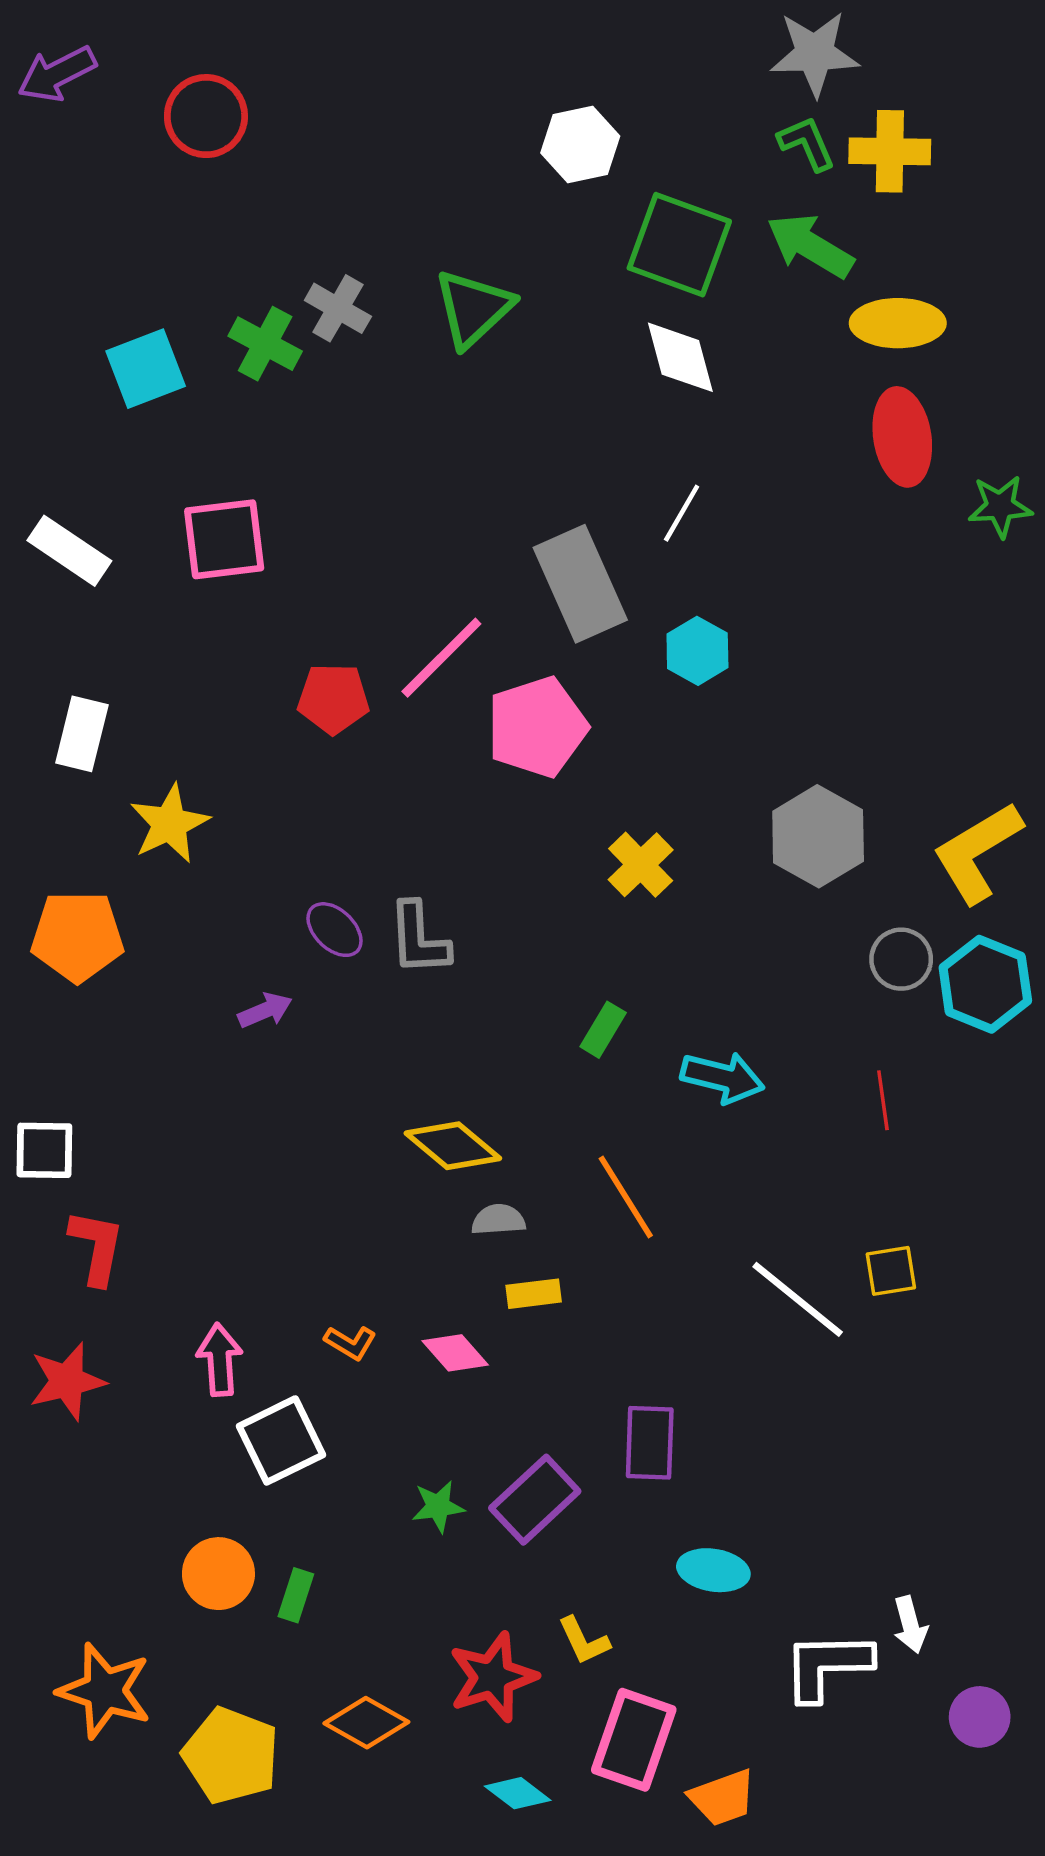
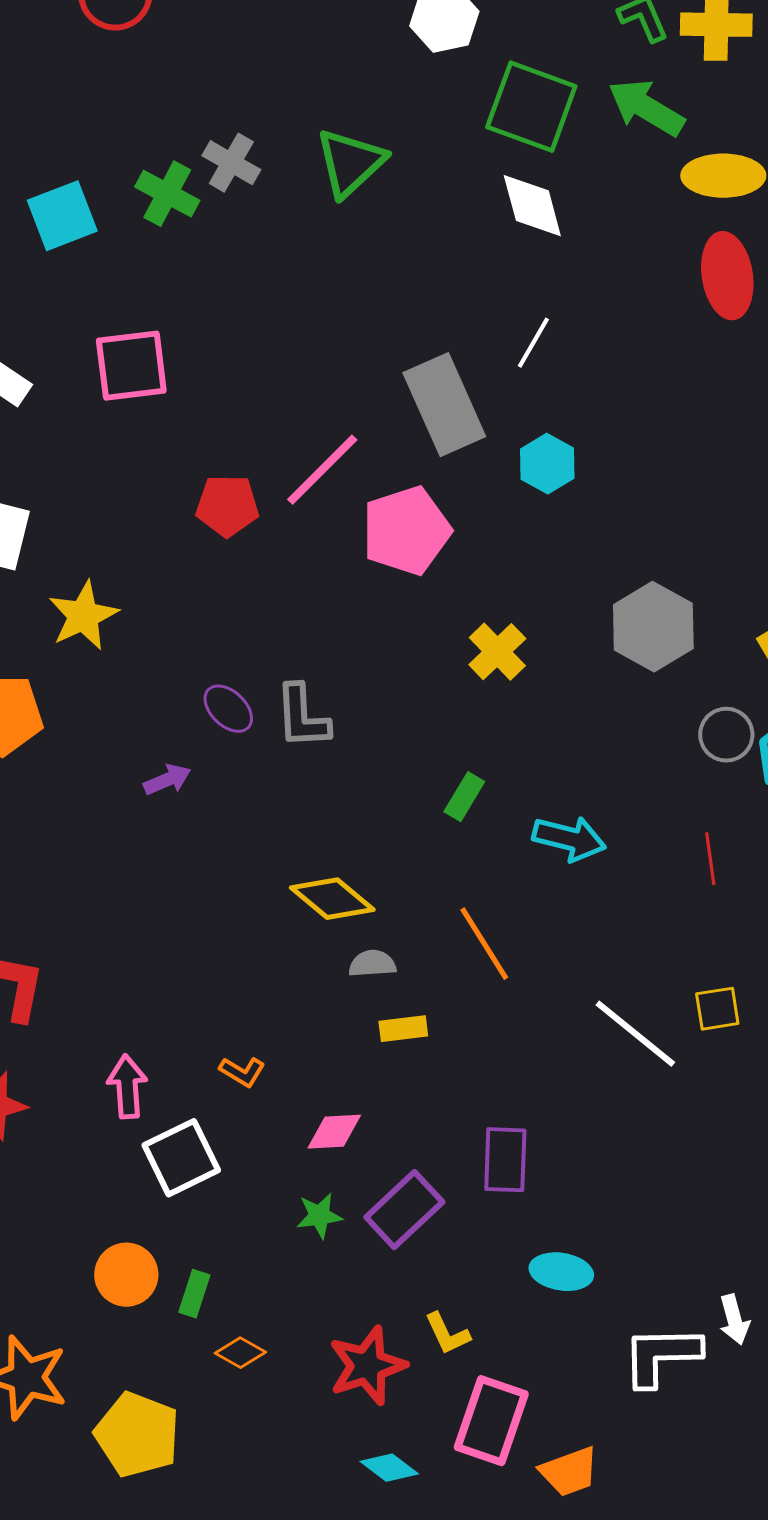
pink diamond: (455, 1353) -> (334, 1132), moved, turned -52
orange diamond: (366, 1723) -> (240, 1353), moved, size x0.7

